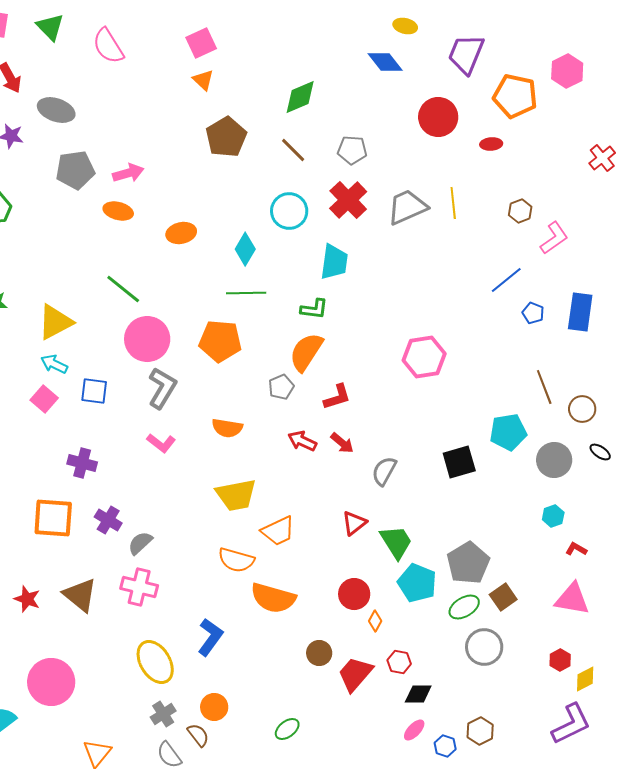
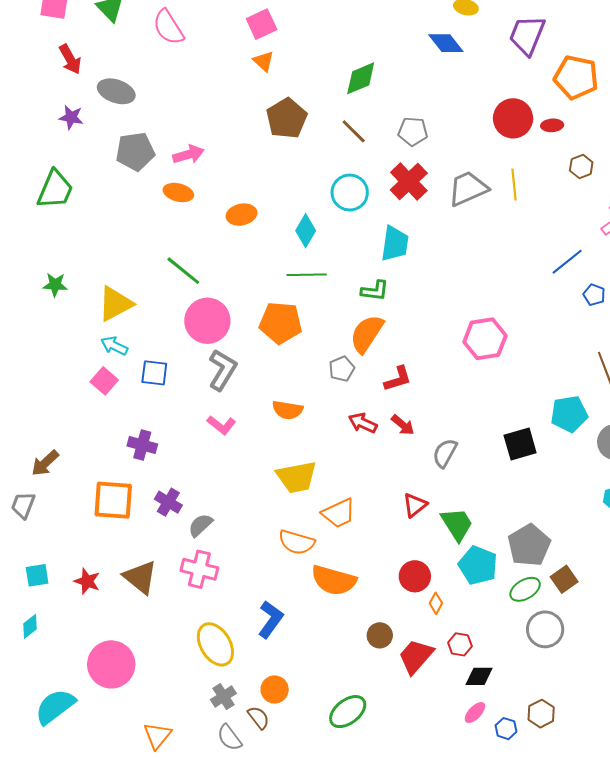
red circle: (438, 117) -> (513, 118), moved
brown hexagon: (520, 211) -> (581, 166), moved
green ellipse: (287, 729) -> (348, 712), size x1.5

